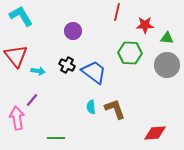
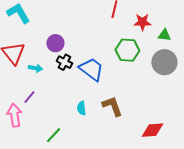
purple circle: (73, 31) -> (55, 43), moved
cyan semicircle: (91, 107) -> (81, 108), moved
green line: (56, 138) -> (53, 135), turned -48

